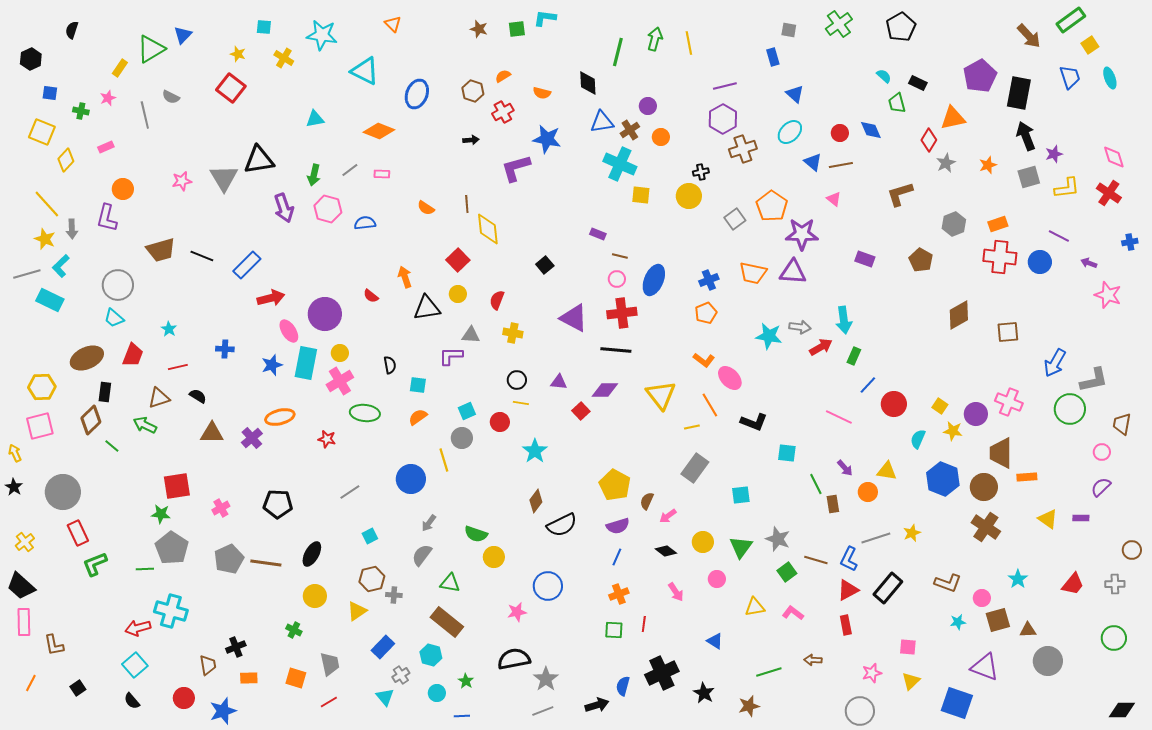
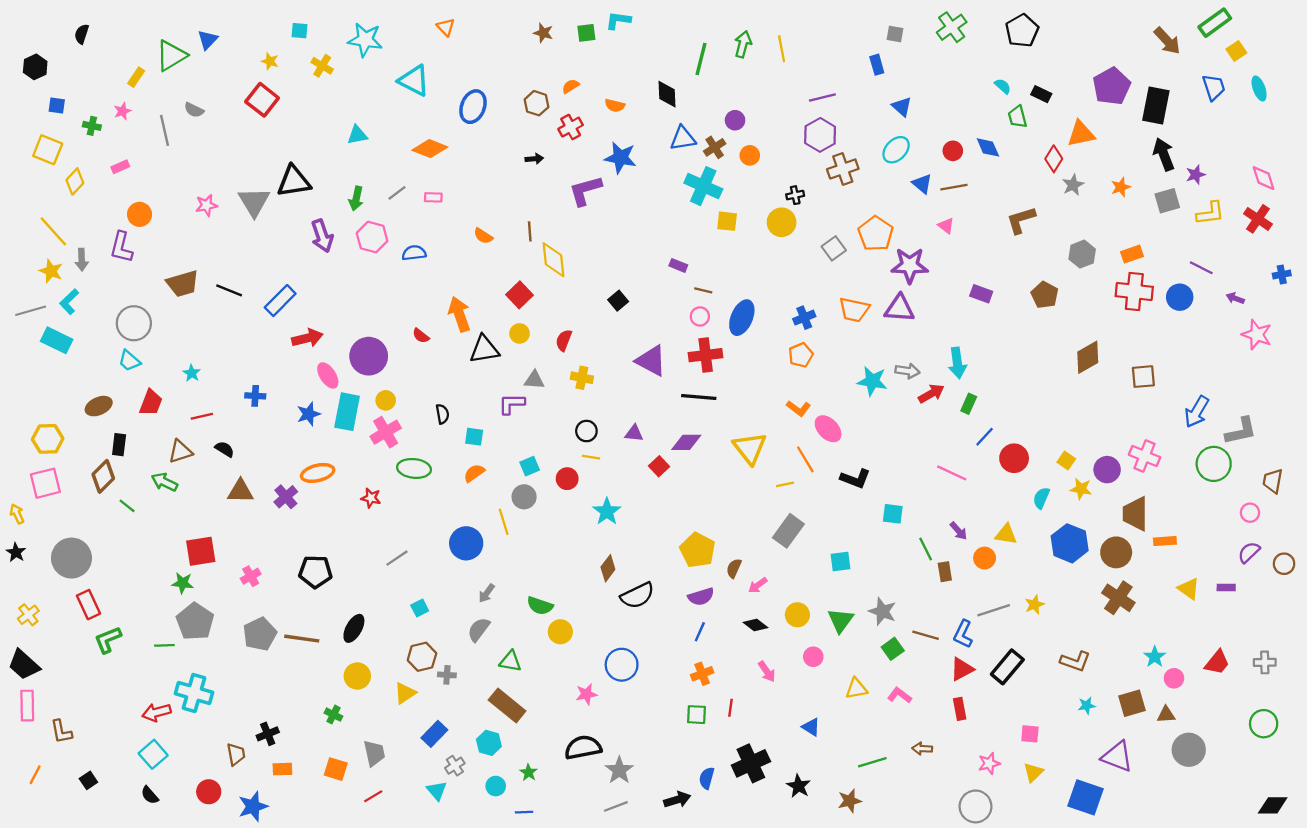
orange arrow: (405, 277) -> (459, 314), size x1.4
brown ellipse: (87, 358) -> (99, 406), size x0.7
brown circle: (1132, 550) -> (1284, 564), moved
pink circle: (982, 598) -> (1174, 678), moved

